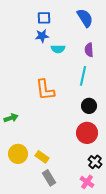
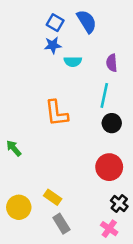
blue square: (44, 18) -> (55, 23), turned 32
blue semicircle: (85, 18) -> (87, 21), moved
black circle: (89, 106) -> (112, 123), moved
green arrow: (11, 118) -> (14, 148), turned -112
yellow circle: (18, 154) -> (19, 207), moved

